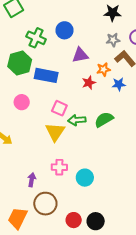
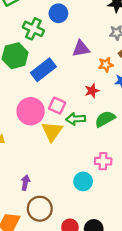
blue circle: (64, 30) -> (58, 13), moved
blue rectangle: (46, 75) -> (43, 70), turned -50
red star: (89, 83) -> (92, 91), moved
pink circle: (22, 102) -> (31, 111), moved, size x1.6
pink cross: (59, 167) -> (103, 161), moved

